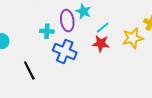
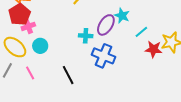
purple ellipse: (67, 21) -> (106, 25), turned 40
red star: (101, 44) -> (154, 49), moved

